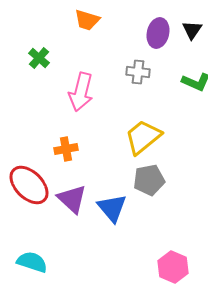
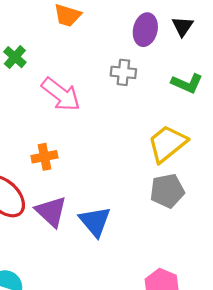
pink arrow: (81, 92) -> (61, 94), turned -66
yellow trapezoid: (143, 137) -> (167, 144), moved
gray pentagon: (149, 180) -> (167, 191), moved

